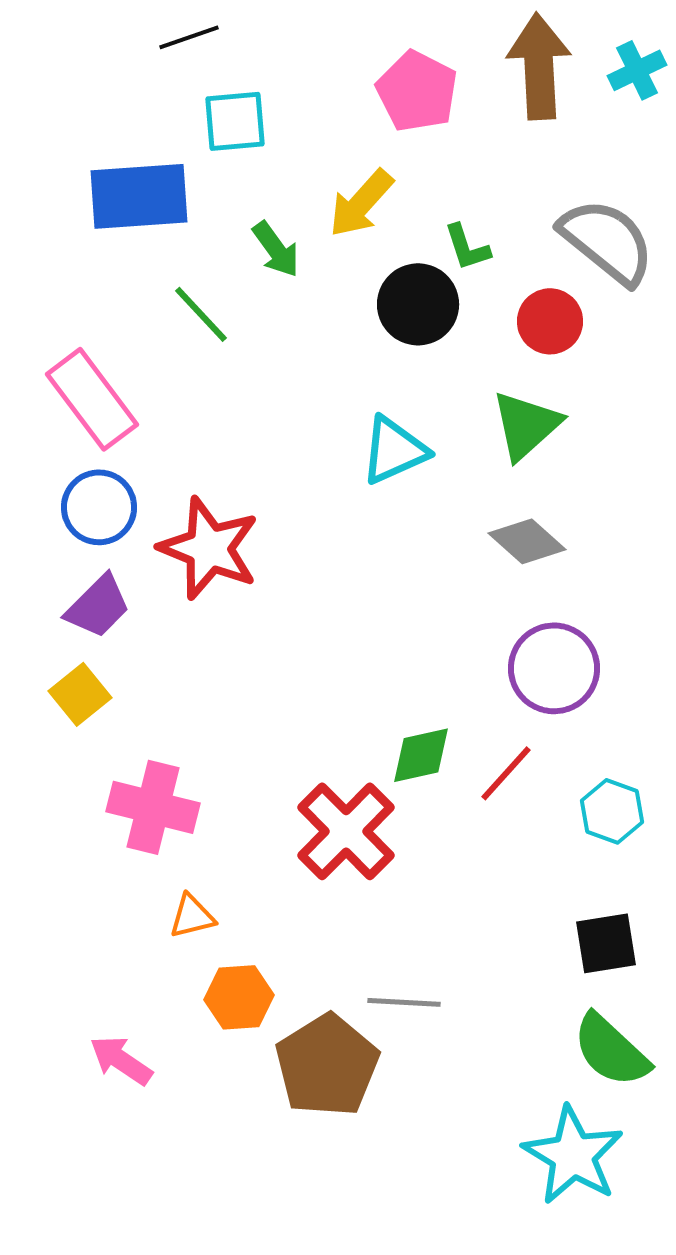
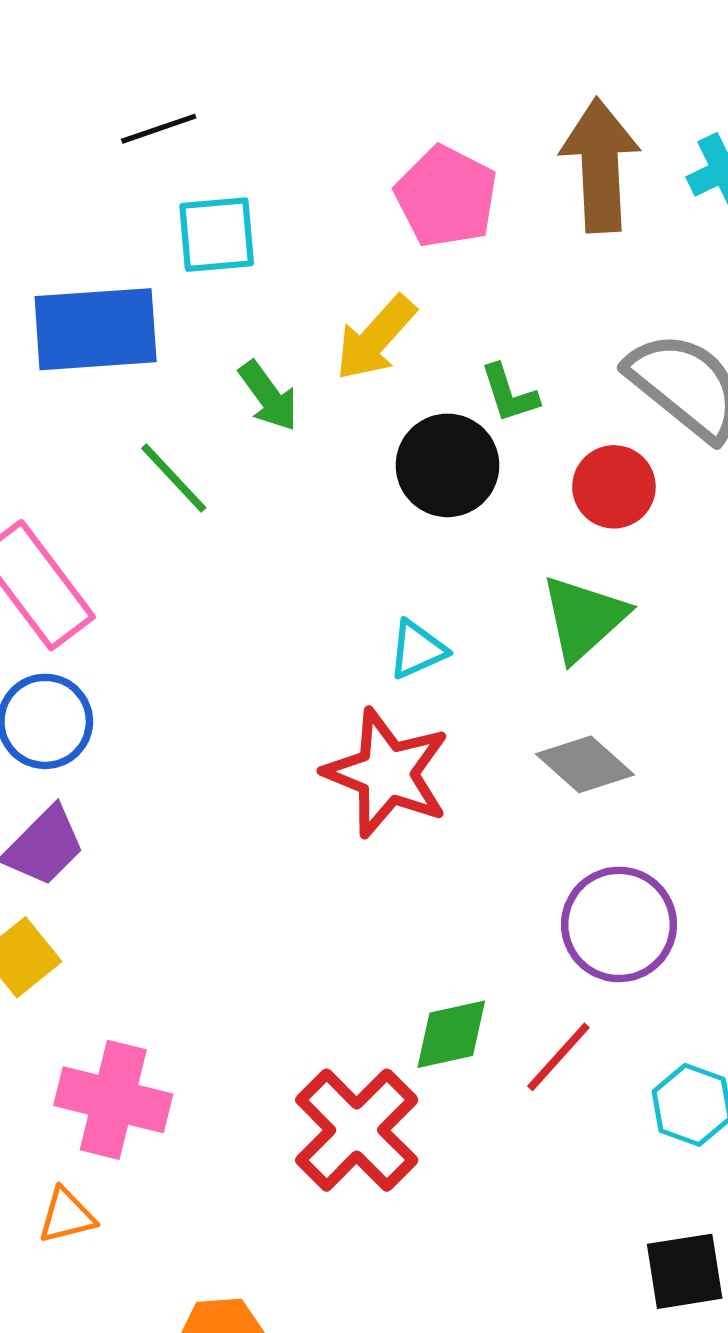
cyan triangle: (394, 450) -> (417, 650), size x0.7
red star: (209, 548) -> (387, 773), moved
orange triangle: (192, 916) -> (67, 1216), moved

